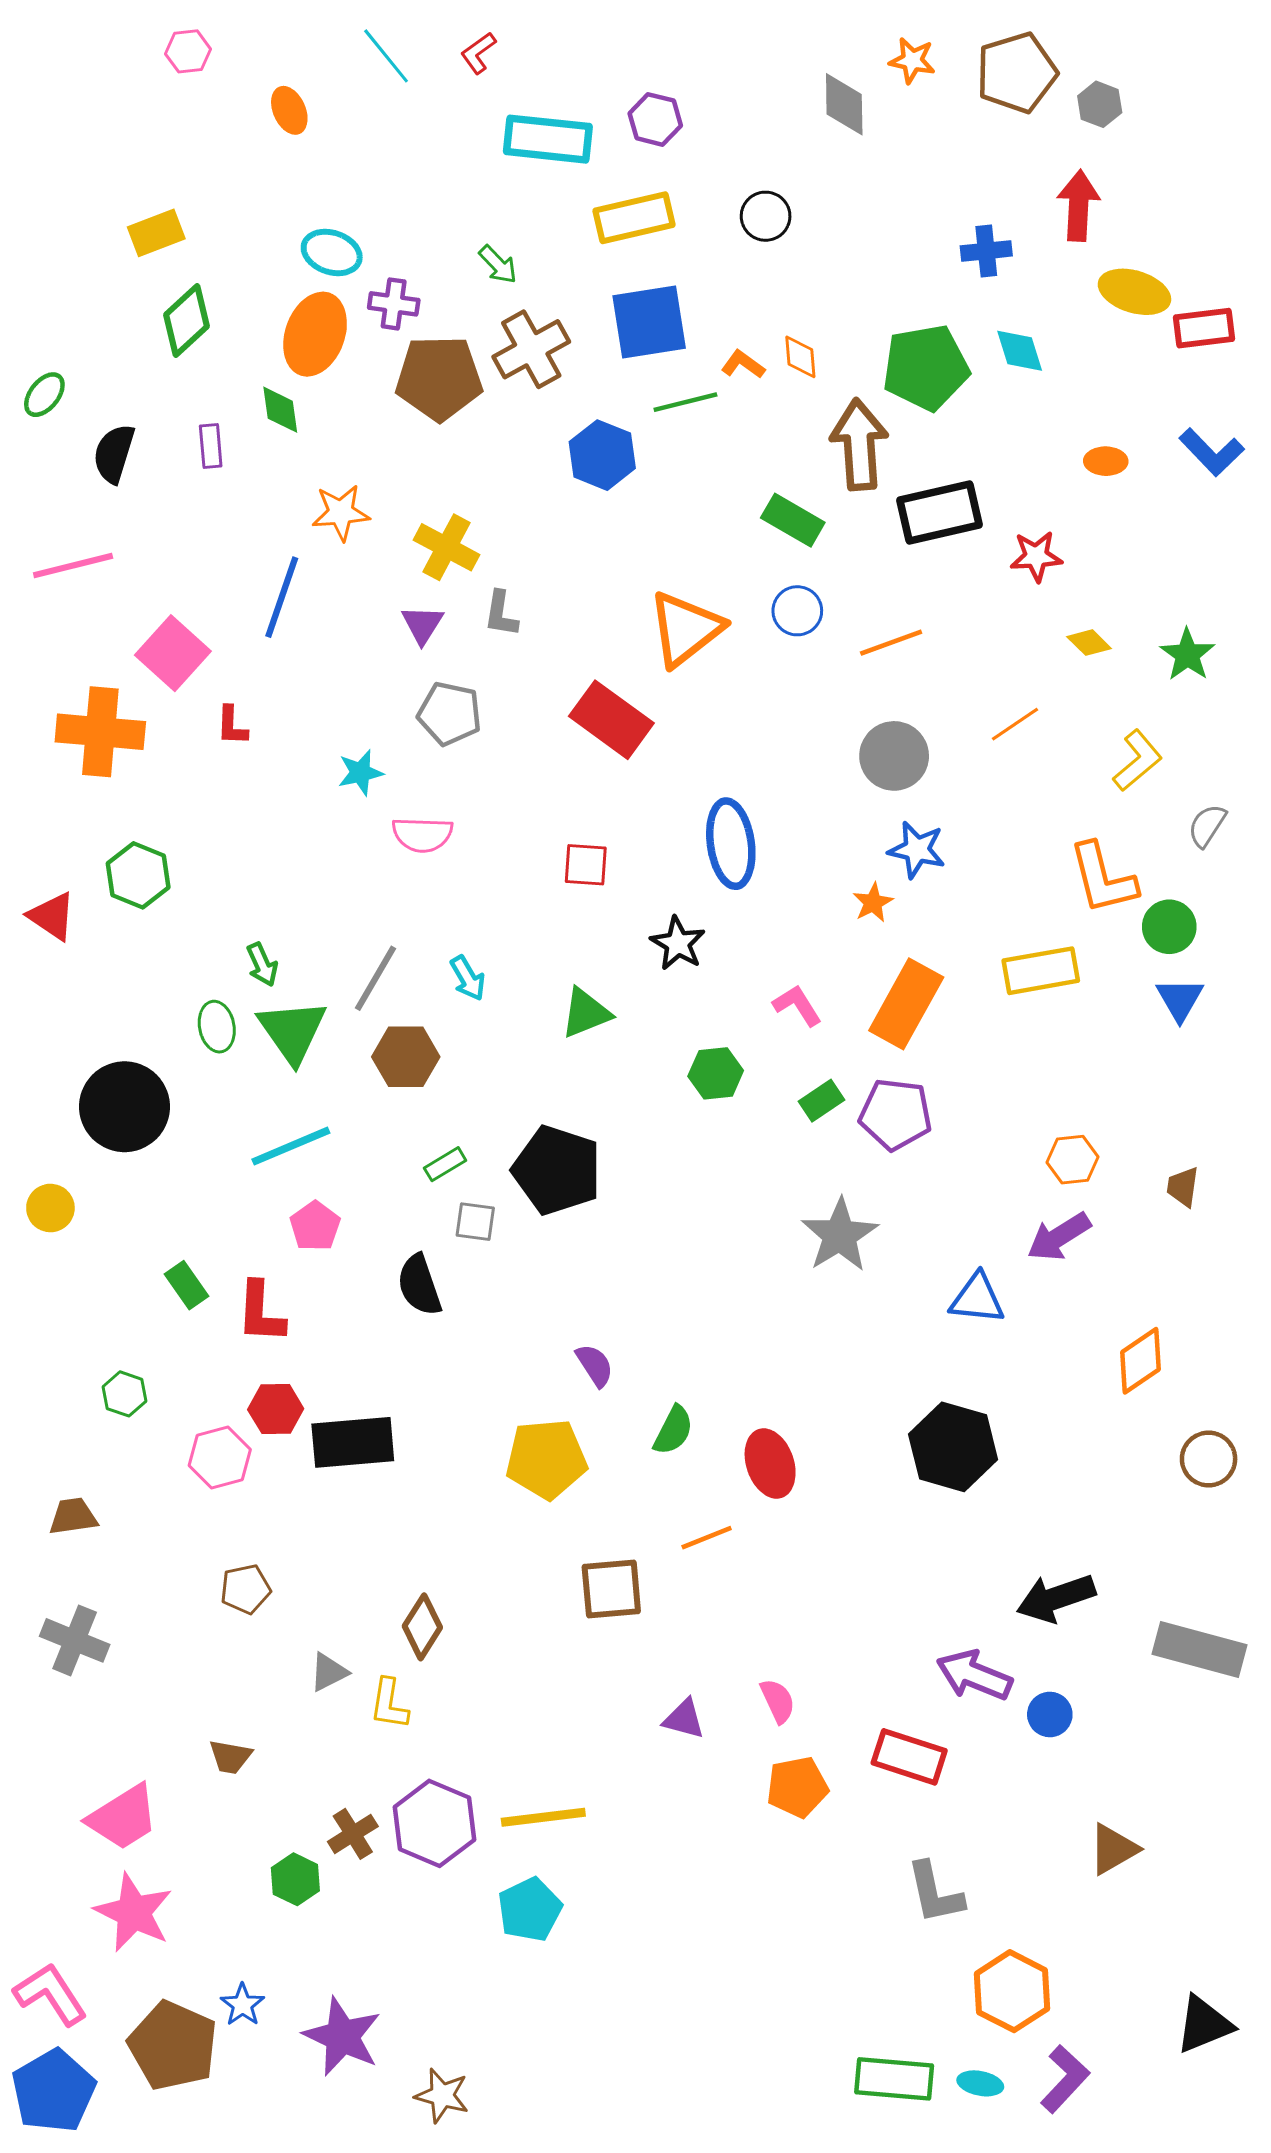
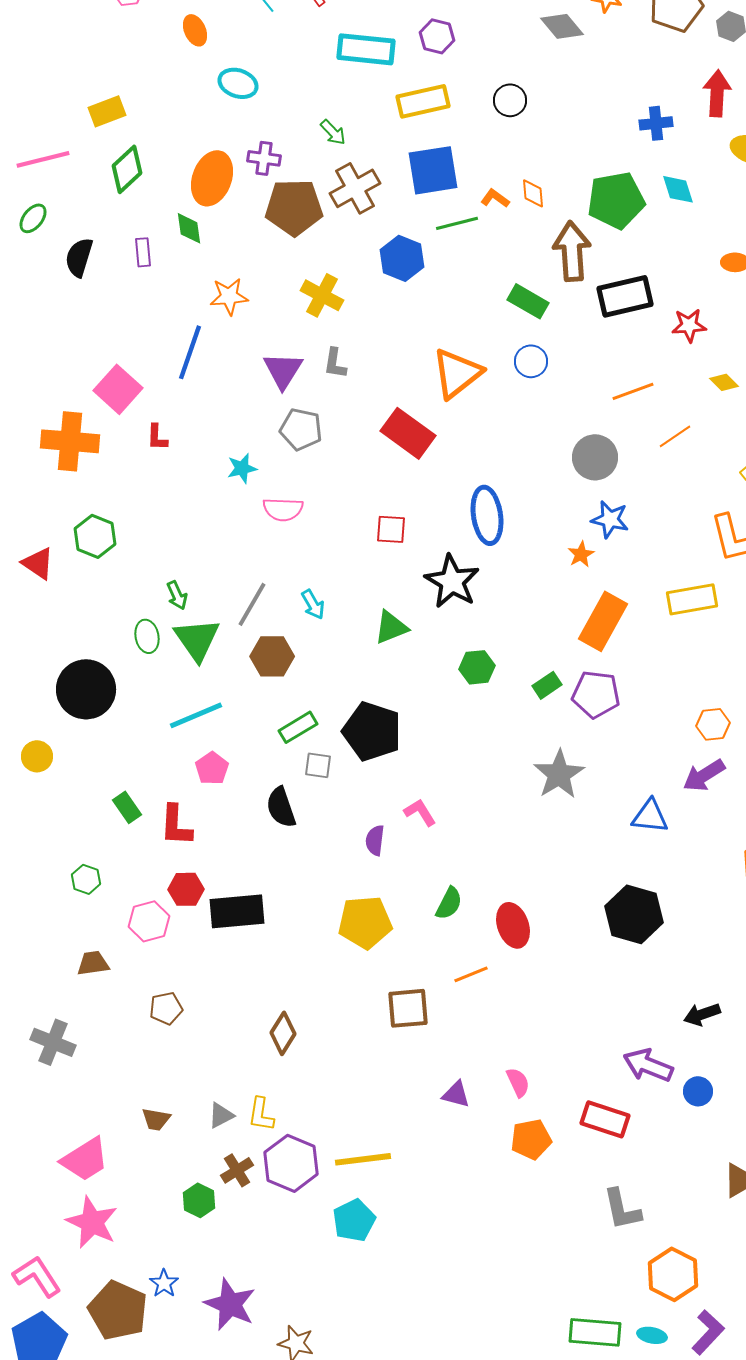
gray diamond: (844, 104) -> (562, 26), turned -39
cyan ellipse: (332, 252) -> (238, 83), moved
yellow cross: (447, 547) -> (322, 295), moved
pink line: (73, 565) -> (43, 159), moved
purple triangle: (422, 624) -> (283, 370), size x1.4
orange line: (891, 643) -> (633, 391), moved
black star: (678, 943) -> (452, 581), size x1.5
pink L-shape: (797, 1005) -> (420, 812), moved
green rectangle: (445, 1164) -> (298, 727), size x1.4
purple semicircle: (595, 1365) -> (375, 840), moved, turned -140
brown trapezoid: (73, 1516) -> (93, 963), moved
black arrow: (1056, 1598) -> (702, 1014), size x0.7
gray triangle: (329, 1672) -> (221, 1115), moved
yellow L-shape: (389, 1704) -> (261, 1114), moved

